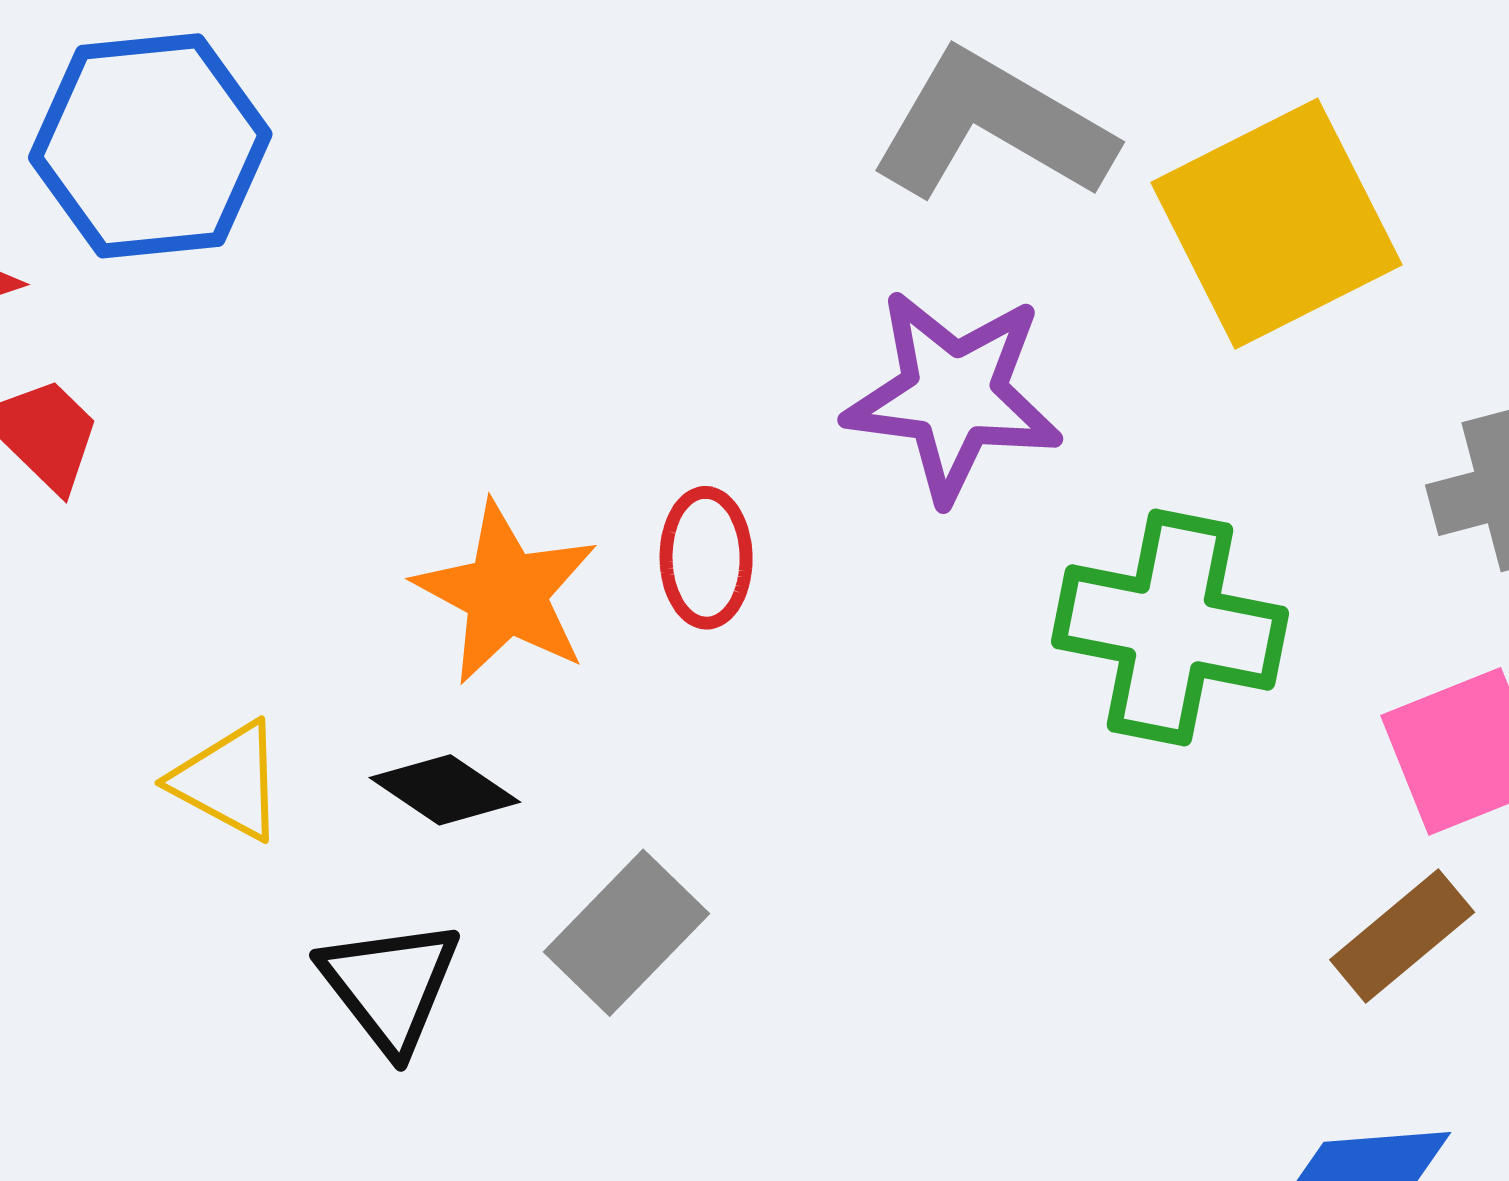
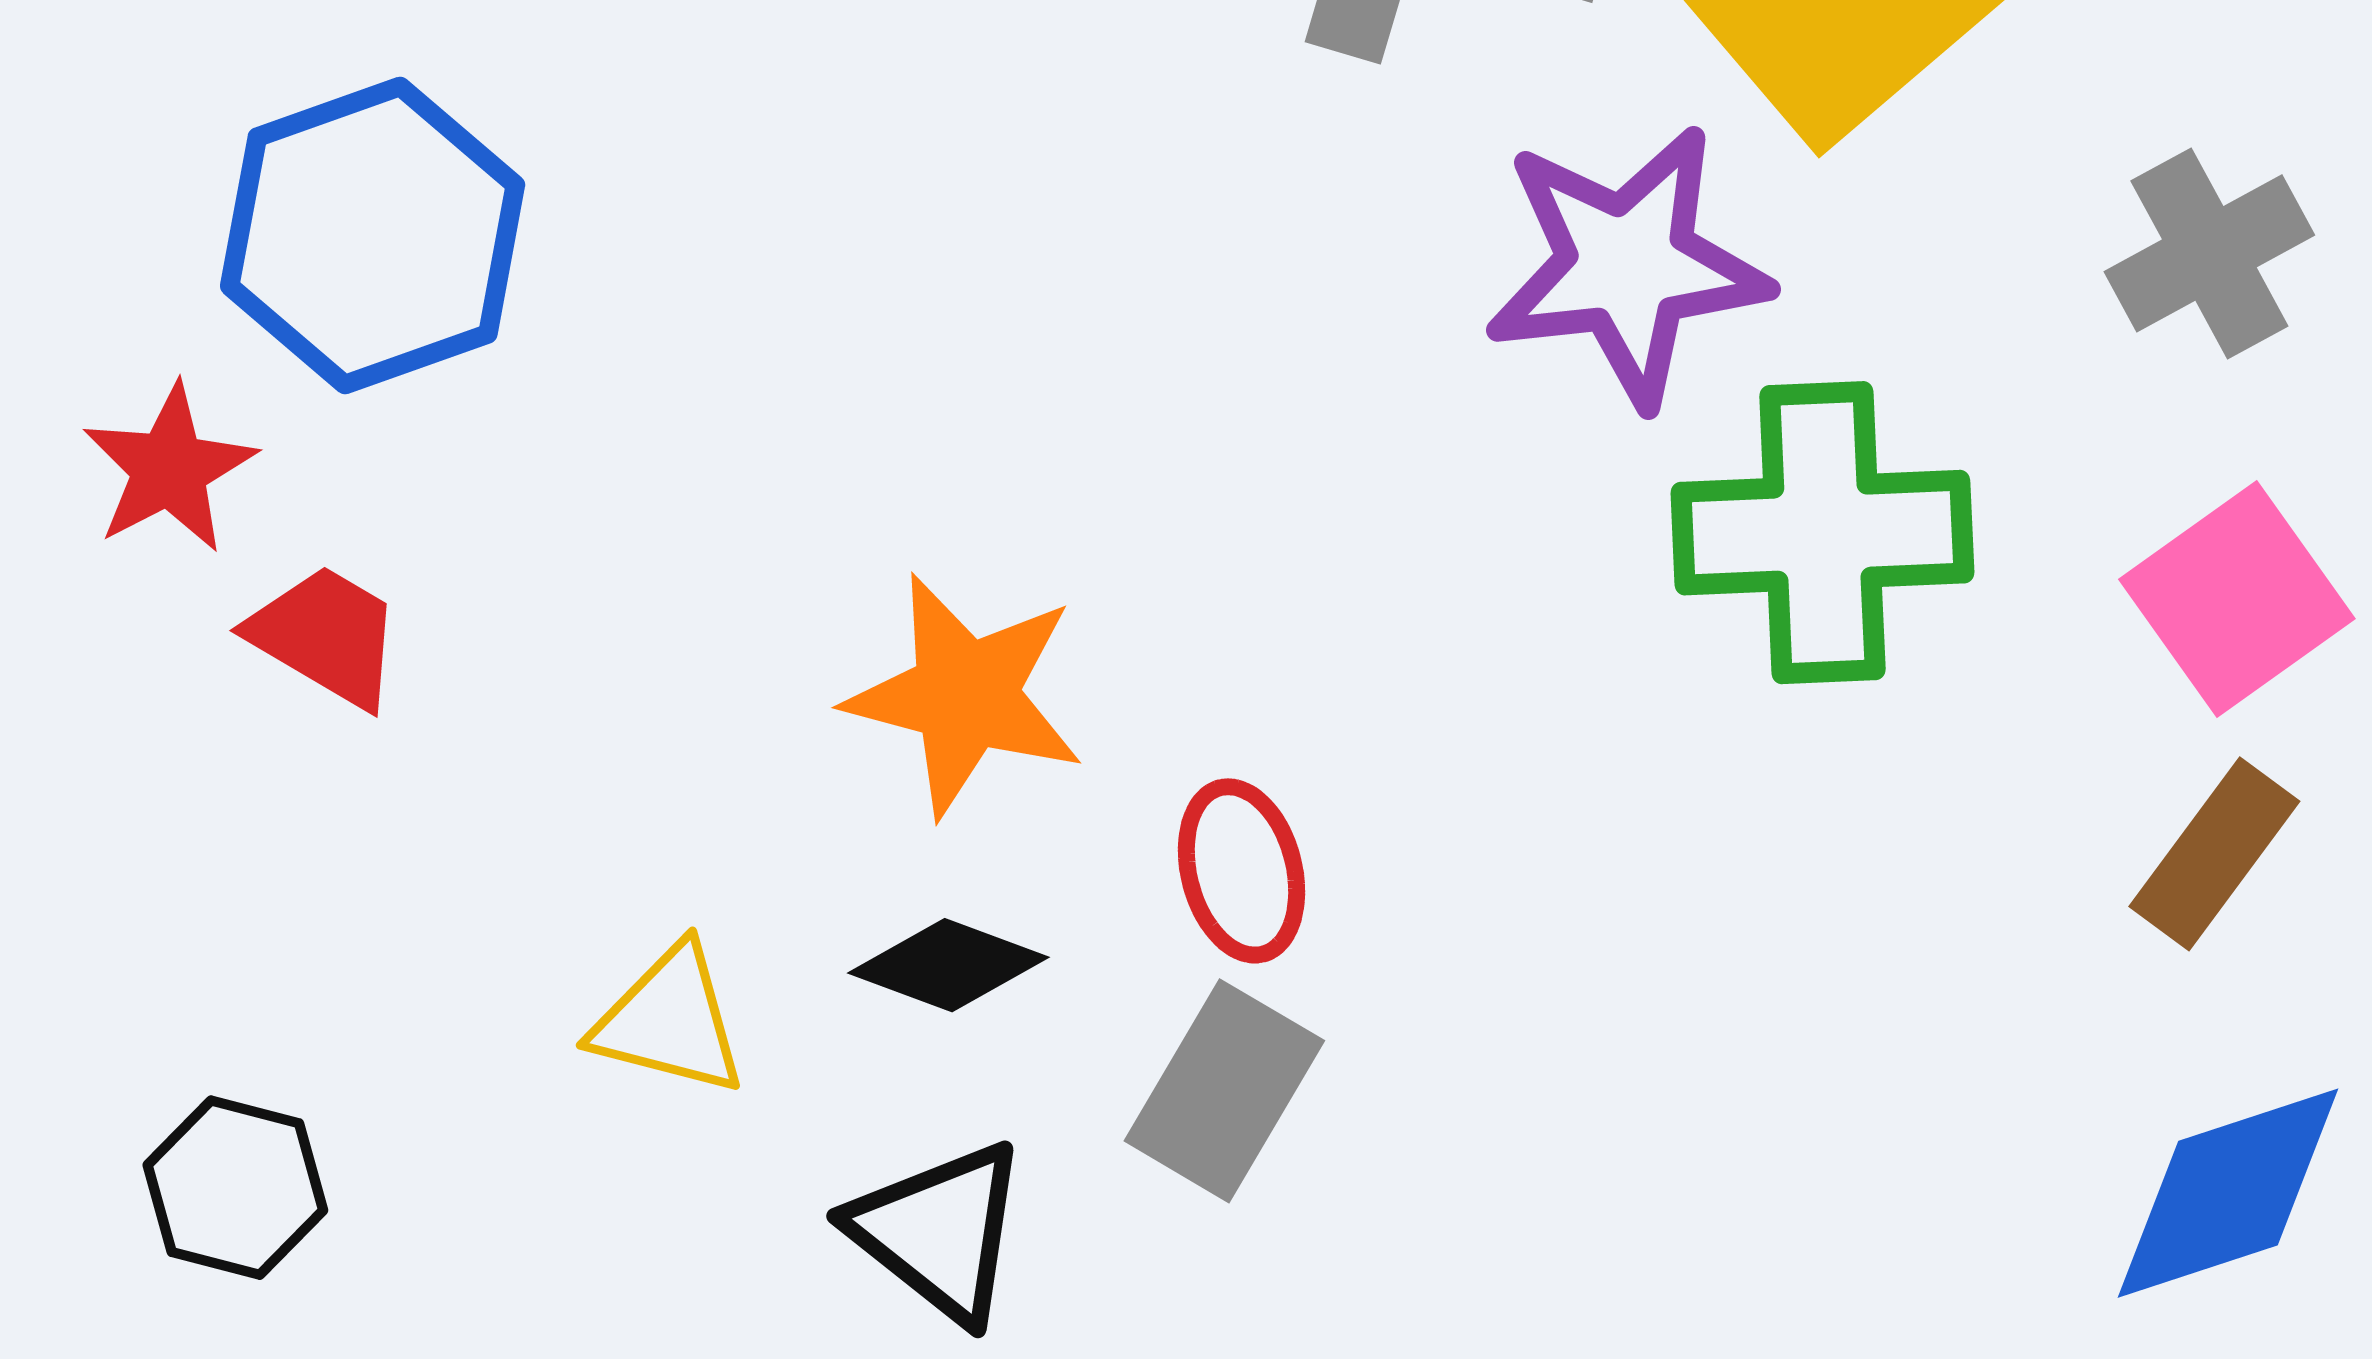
purple star: (953, 395) -> (1627, 266), moved
red ellipse: (706, 558) -> (1242, 871), moved

